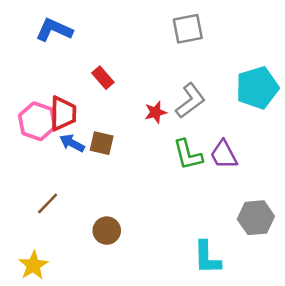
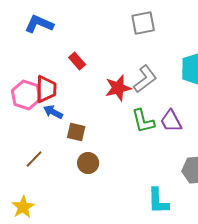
red star: (156, 112) -> (118, 88), size x1.5
brown square: (102, 143) -> (76, 132), moved
brown circle: (107, 231) -> (88, 163), moved

